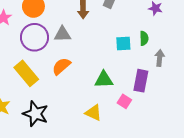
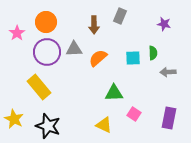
gray arrow: (160, 58) -> (168, 72), turned -98
orange semicircle: (61, 66) -> (98, 58), moved
purple rectangle: (141, 81) -> (169, 118), moved

